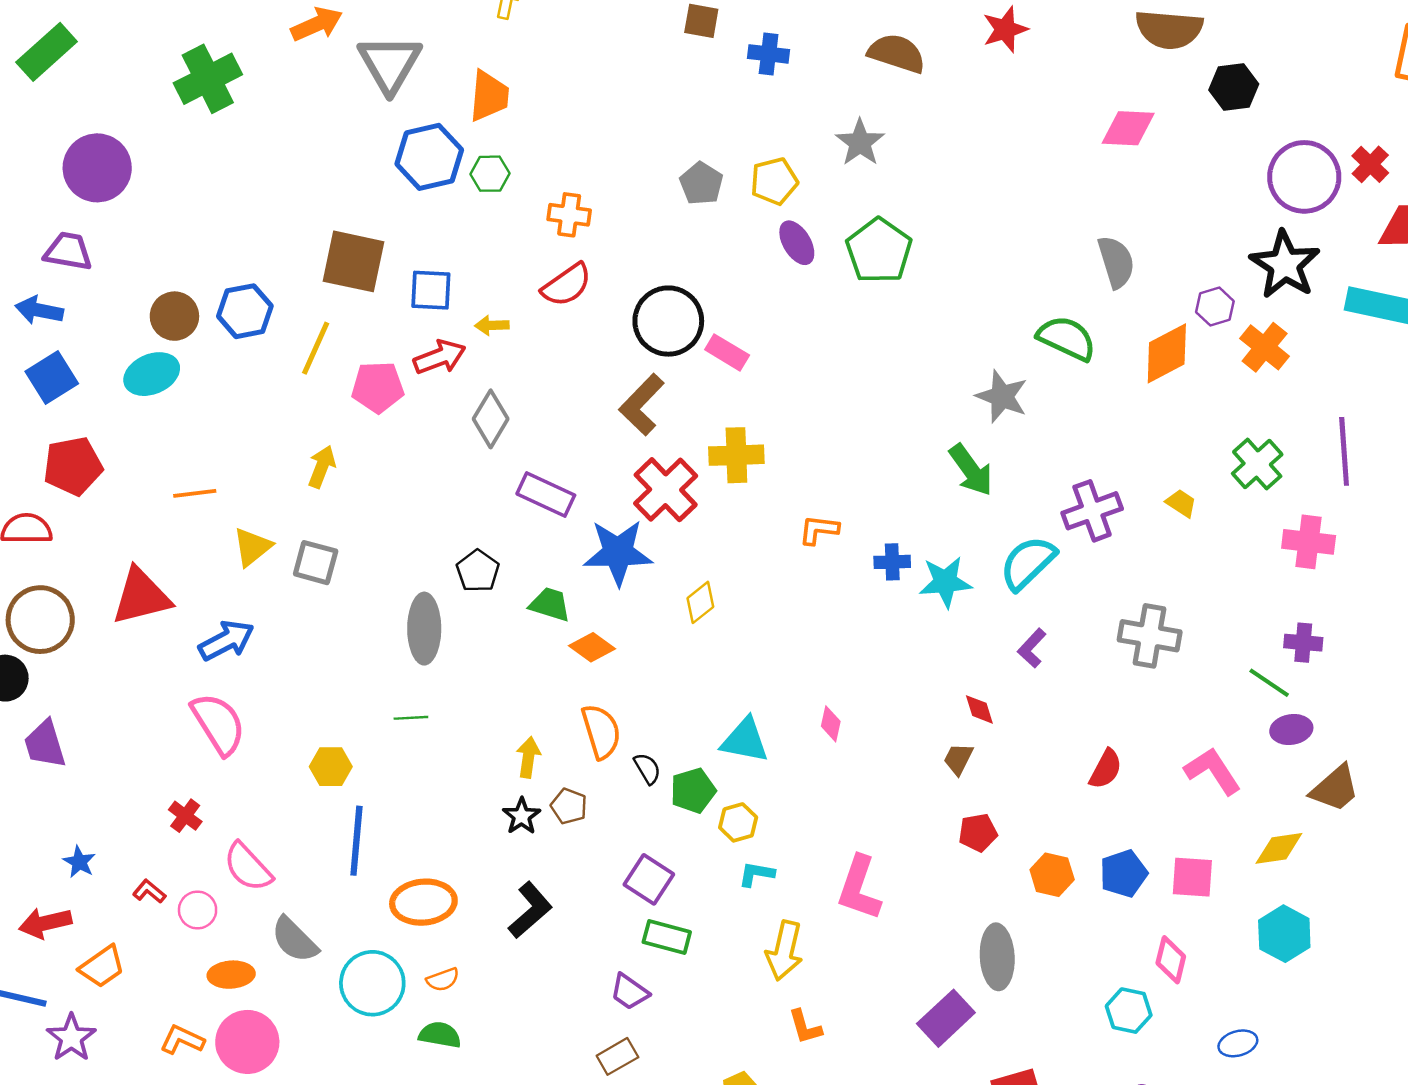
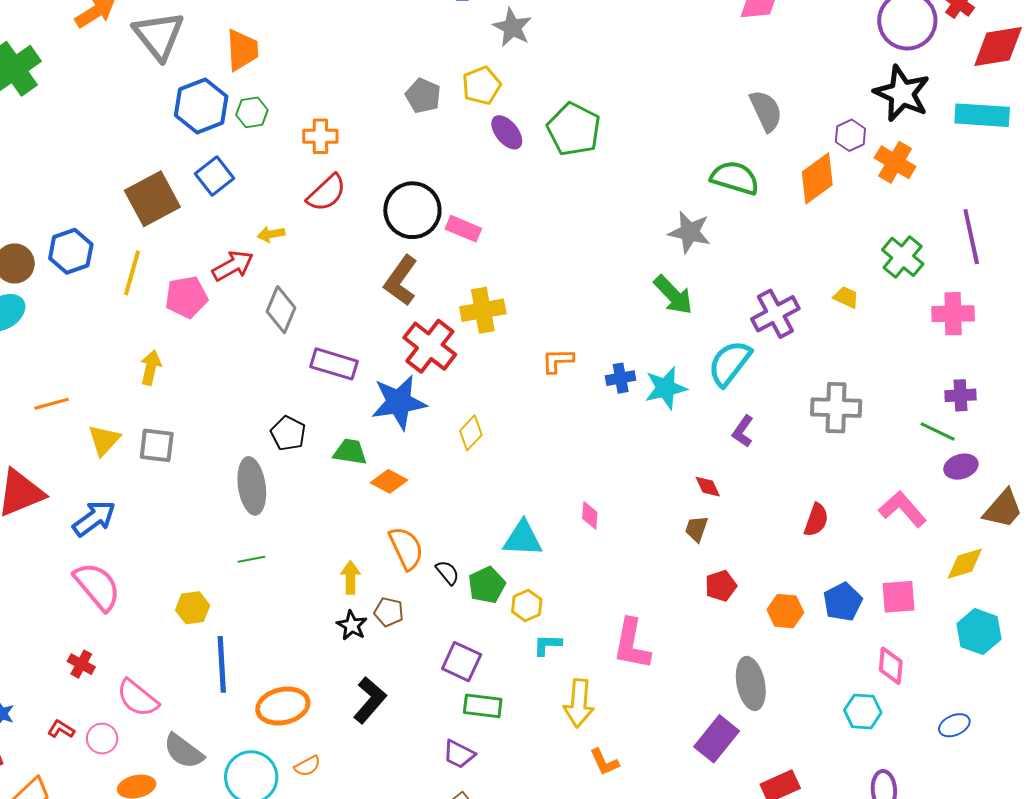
gray star: (860, 143) -> (512, 27), moved
brown square: (353, 261) -> (152, 199), turned -32
blue square: (431, 290) -> (215, 176), moved, turned -33

